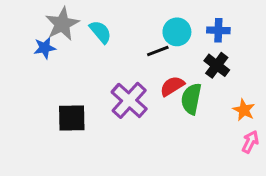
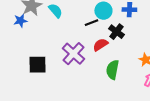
black cross: (217, 65) -> (116, 32), moved
green semicircle: (191, 99) -> (112, 70), moved

